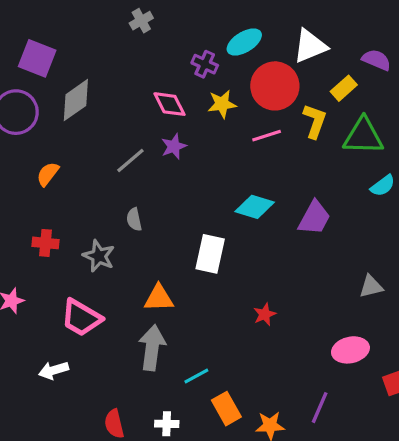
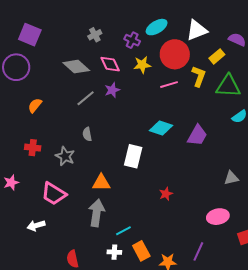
gray cross: (141, 21) -> (95, 35), moved
gray diamond: (76, 100) -> (76, 67), moved, turned 76
white cross: (167, 424) -> (114, 252), moved

